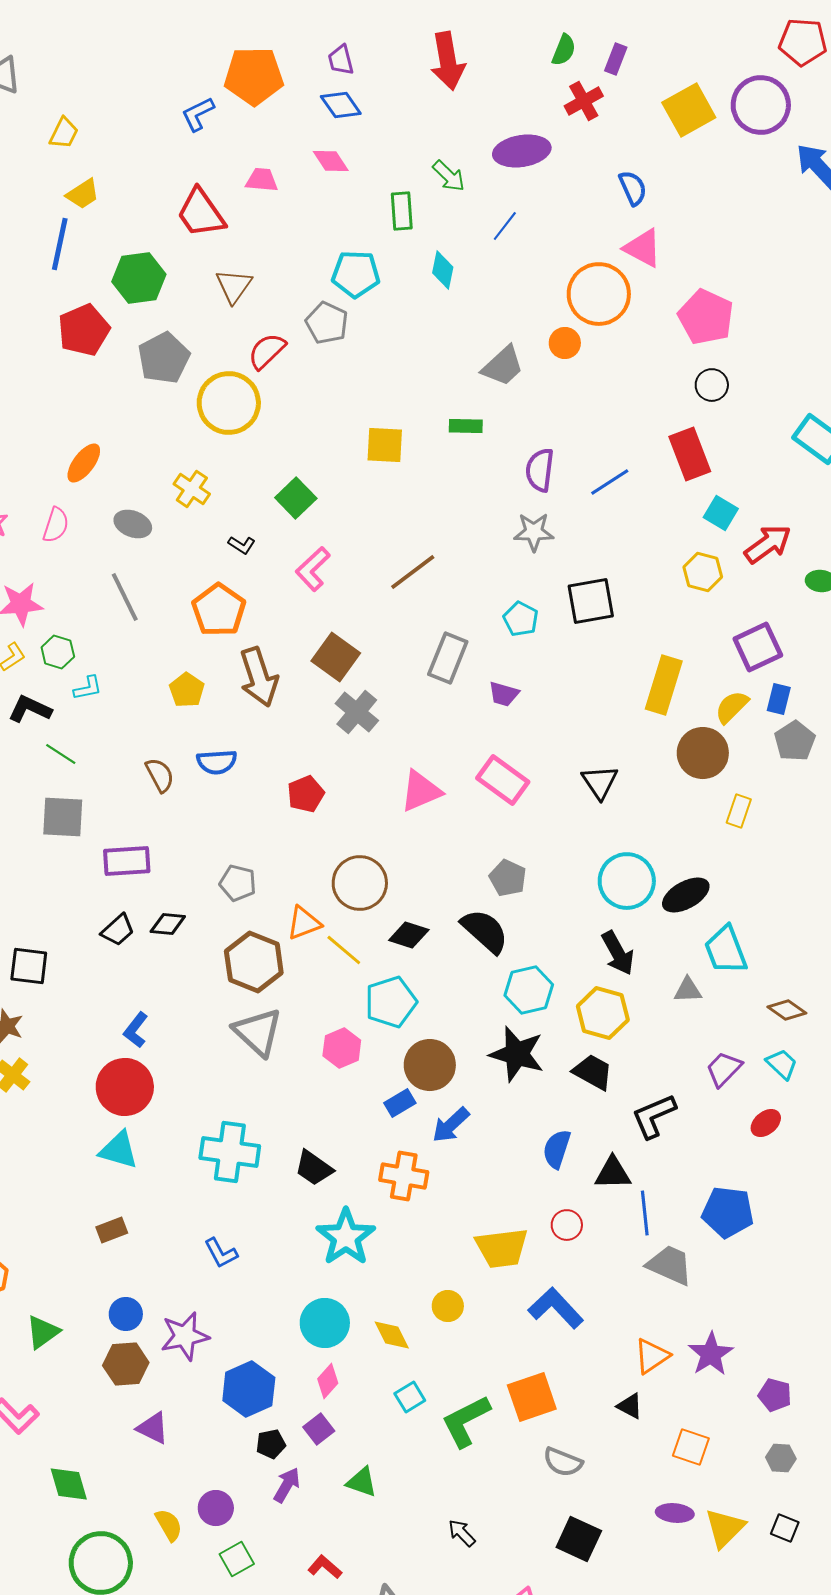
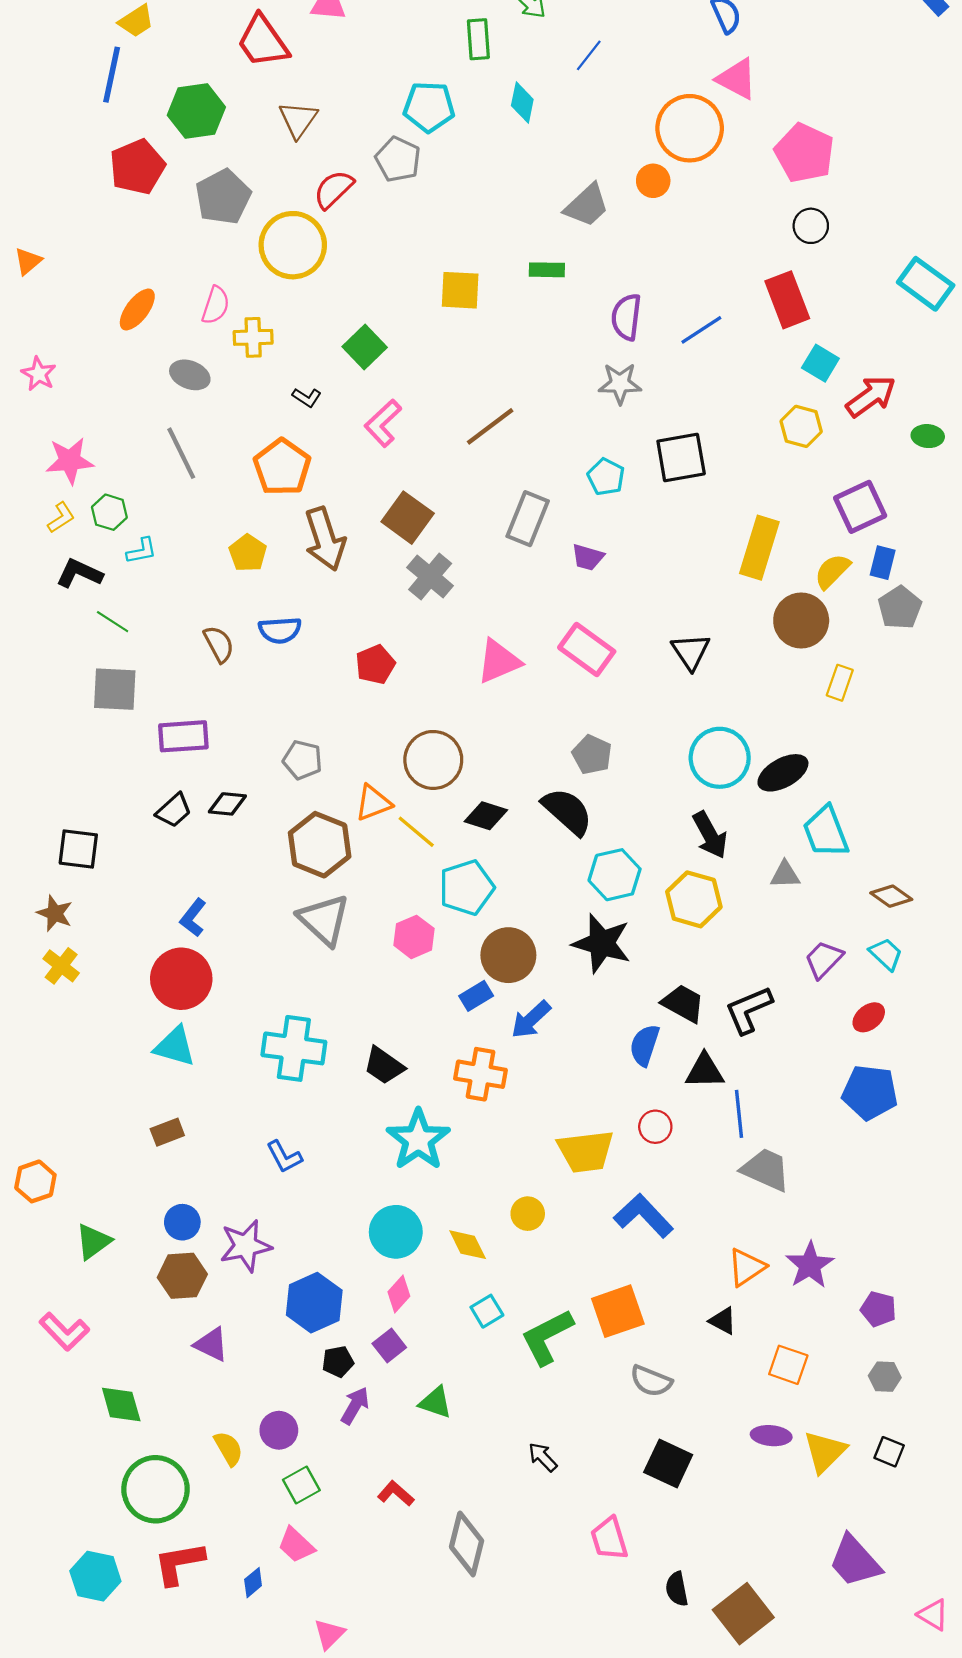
yellow cross: (192, 489) -> (253, 337), turned -36
pink semicircle: (56, 525) -> (216, 305), moved
black trapezoid: (593, 1072) -> (683, 1003), moved
blue pentagon: (728, 1212) -> (870, 1092), moved

